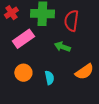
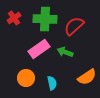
red semicircle: (71, 21) -> (74, 26), turned 40
pink rectangle: (23, 39) -> (39, 49), moved

